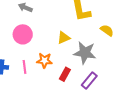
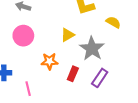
gray star: (85, 53) -> (92, 49), turned 30
pink line: (24, 67) -> (28, 89), moved

